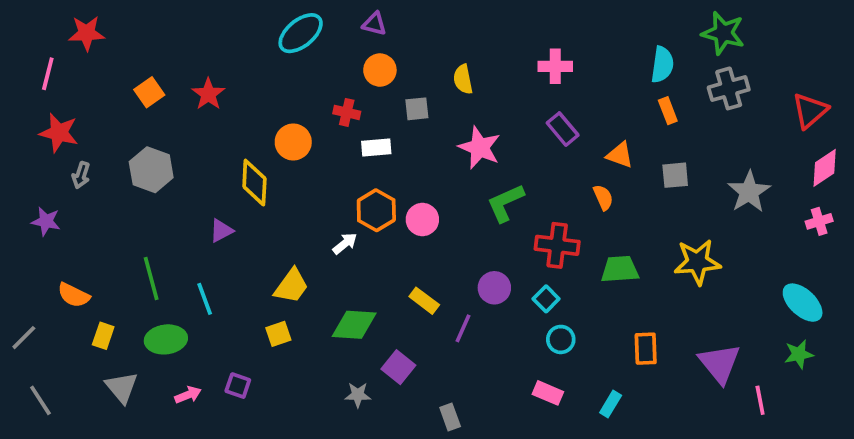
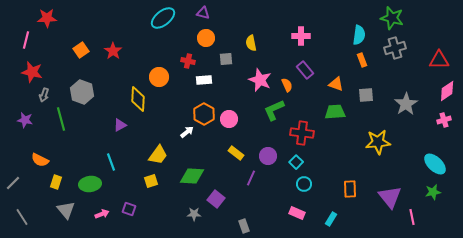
red triangle: (810, 111) -> (439, 60), turned 40
orange semicircle: (603, 197) -> (287, 85), moved
green trapezoid: (620, 269) -> (335, 112), moved
green line: (151, 279) -> (61, 119), moved
yellow rectangle: (424, 301) -> (236, 153), moved

